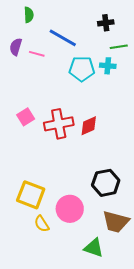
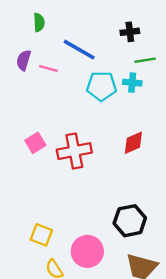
red diamond: (89, 126) -> (133, 143), moved
yellow square: (31, 195) -> (41, 235), size x0.7

